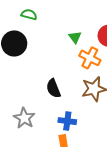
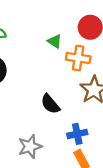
gray star: (24, 118) -> (30, 147), turned -30

